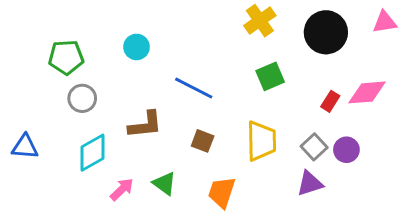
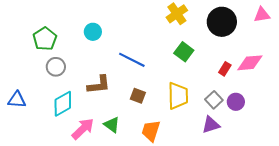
green pentagon: (66, 57) -> (45, 39), turned -30
green square: (270, 76) -> (184, 52), turned -30
pink arrow: (122, 189) -> (83, 129), size x1.4

